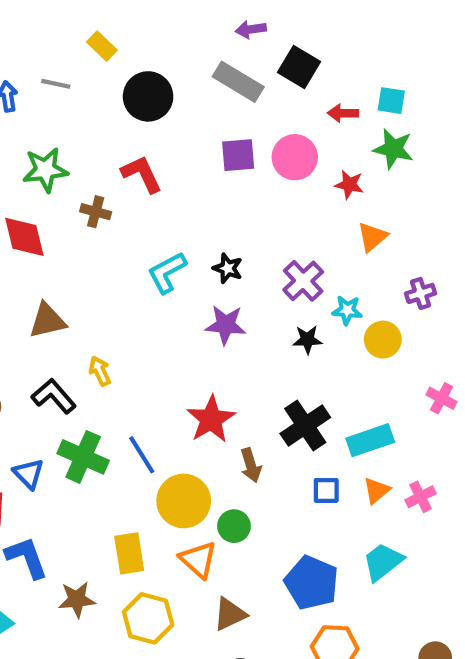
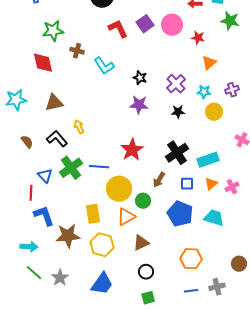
green star: (393, 149) -> (230, 21), moved
purple square: (238, 155) -> (145, 24), turned -30
red L-shape: (142, 174) -> (118, 29), moved
cyan L-shape: (167, 272) -> (104, 66), moved, turned -95
cyan star: (347, 310) -> (204, 92), moved
blue line: (142, 455) -> (99, 167), turned -54
green cross: (83, 457) -> (71, 168), turned 30
brown arrow: (251, 465) -> (159, 180), moved, turned 49
orange triangle: (198, 560) -> (126, 217), turned 48
cyan trapezoid: (383, 562) -> (214, 218), turned 55
blue pentagon: (312, 583) -> (180, 214), moved
brown star: (77, 599) -> (68, 236), size x1.4

